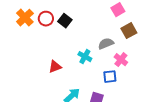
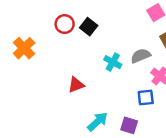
orange cross: (25, 18) -> (24, 48), moved
cyan cross: (85, 57) -> (113, 62), moved

